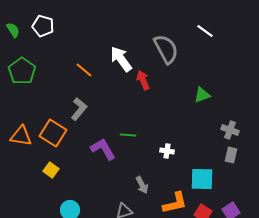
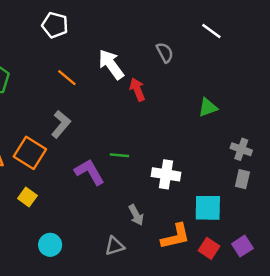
white pentagon: (43, 26) -> (55, 25), moved
gray semicircle: (166, 49) -> (165, 53), size x0.6
white cross: (167, 151) -> (166, 174), size x1.6

